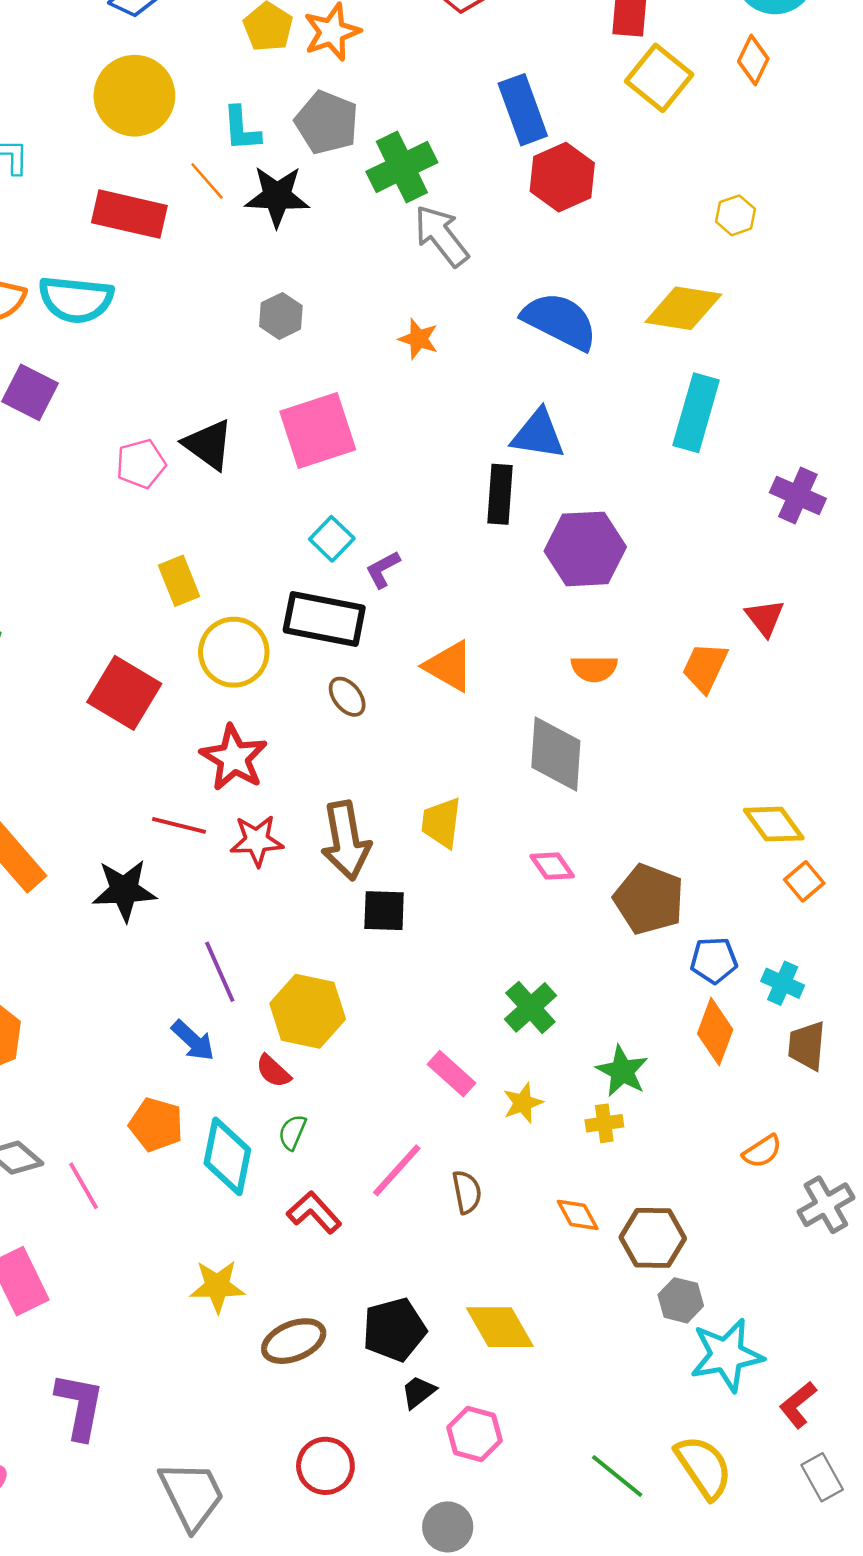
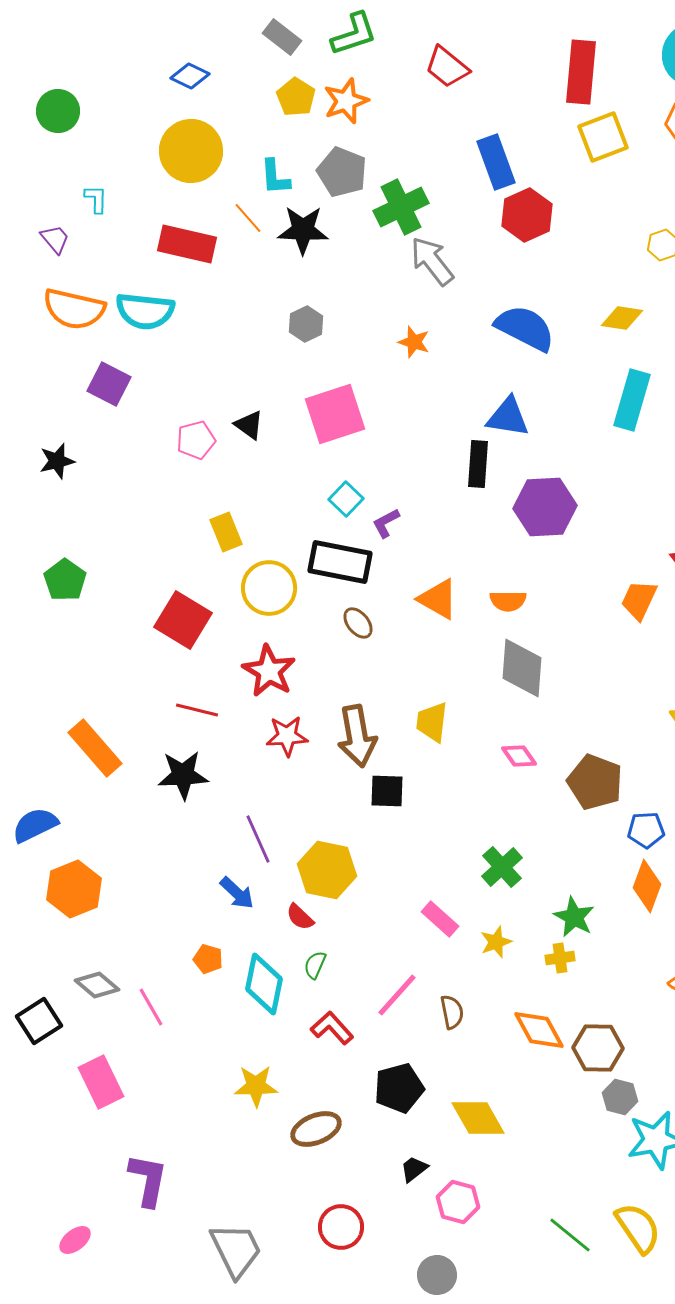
yellow square: (659, 78) -> (603, 137), turned 30
yellow diamond: (683, 308) -> (622, 318), size x0.7
black triangle: (208, 445) -> (249, 425), size x0.7
orange semicircle: (594, 669) -> (508, 601), moved
red line: (179, 825) -> (197, 710), moved
orange pentagon: (156, 1125) -> (208, 959), size x0.7
orange diamond: (578, 1215) -> (539, 1030), size x1.5
black pentagon: (394, 1330) -> (399, 1088), moved

